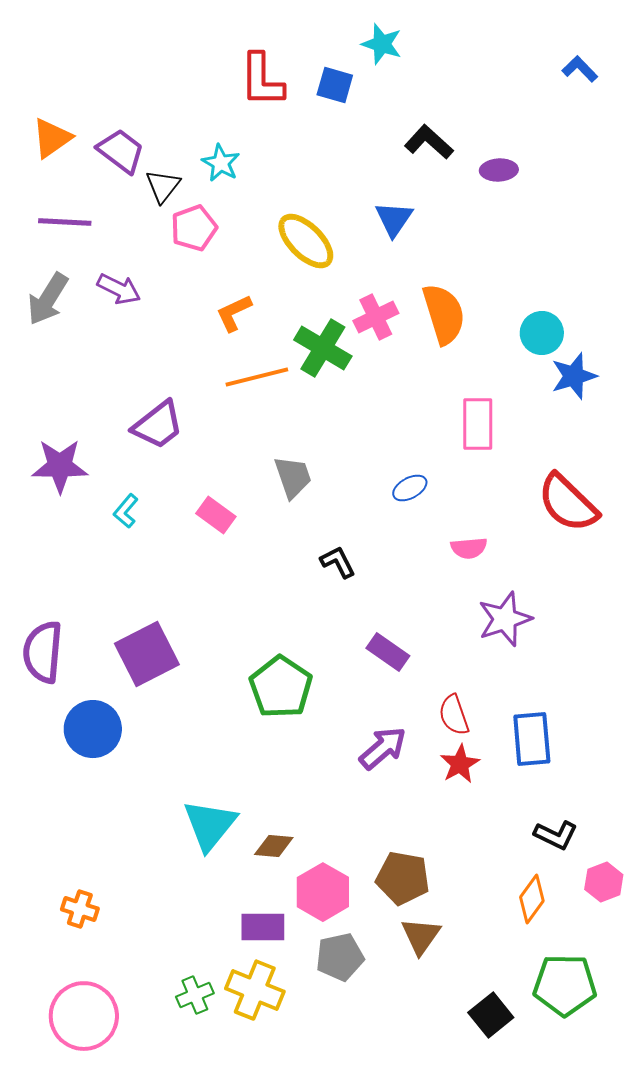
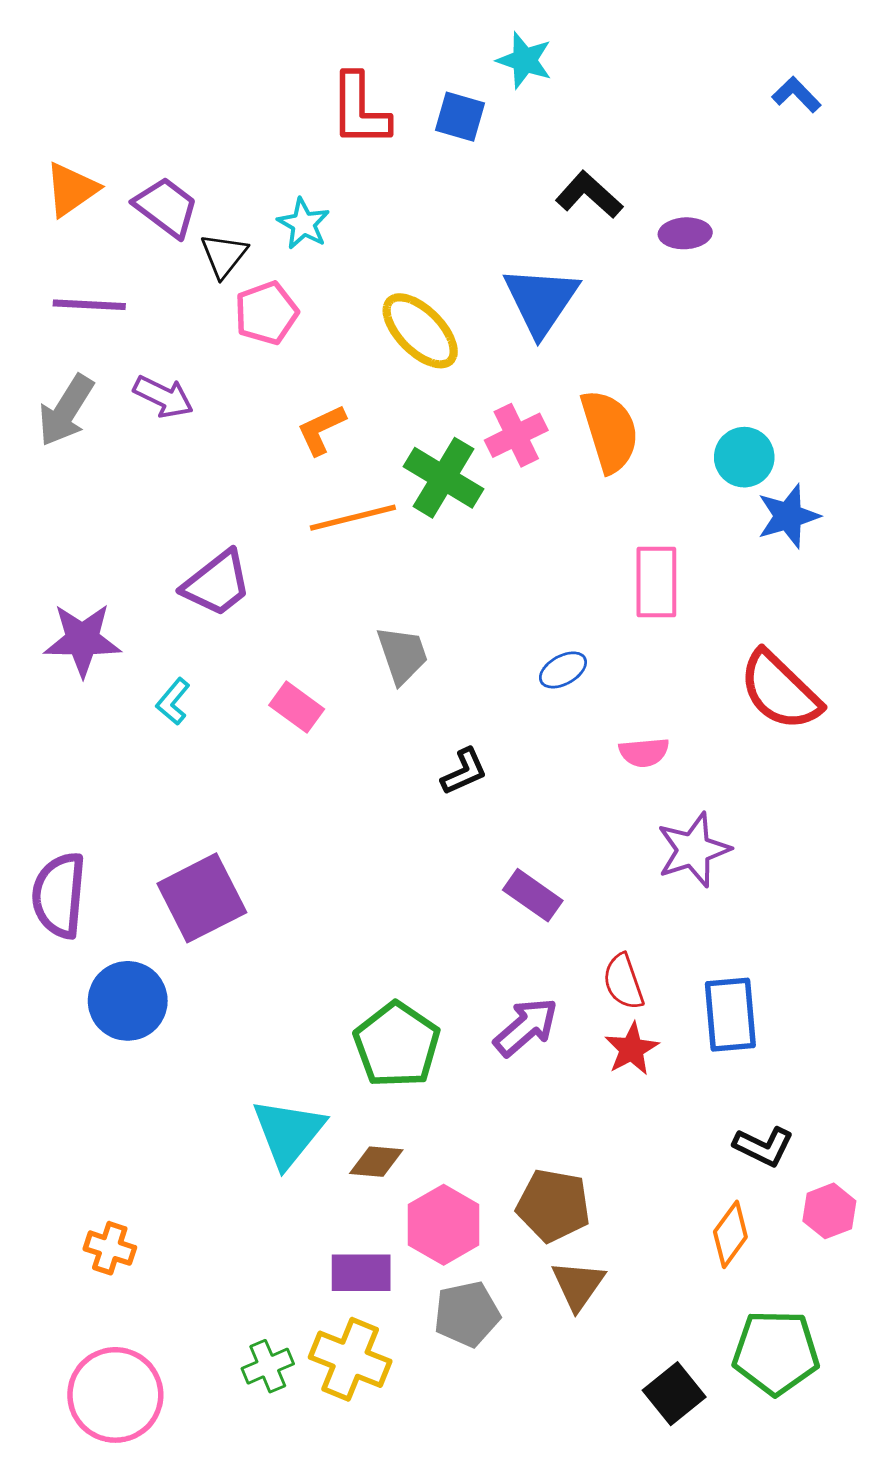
blue triangle: (394, 219) -> (541, 301), size x1.5
black L-shape: (338, 562) -> (464, 772), turned 93
green pentagon: (281, 687) -> (397, 1045), moved

